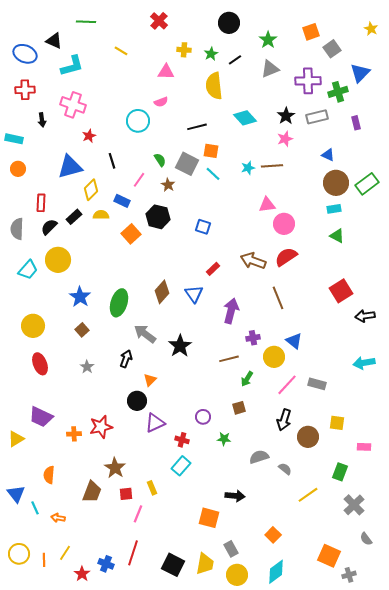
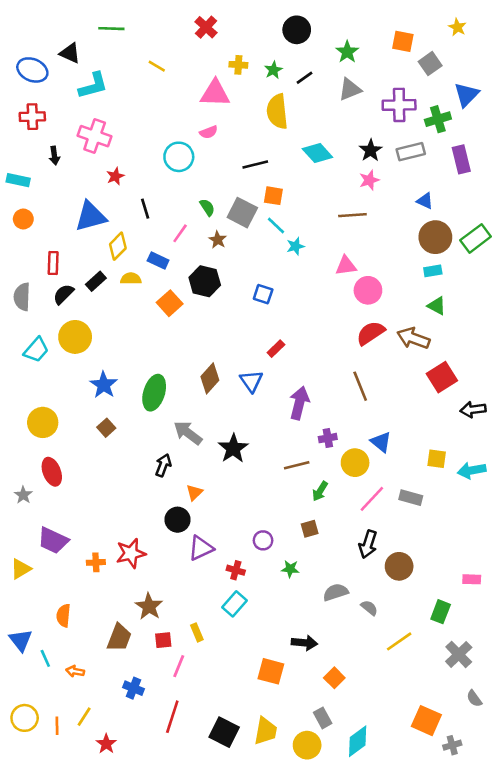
yellow star: (371, 29) -> (457, 27), moved
orange square: (311, 32) -> (403, 41), turned 30
pink triangle: (166, 72) -> (215, 93), size x1.4
purple rectangle: (356, 123) -> (461, 159), size x1.5
cyan star: (248, 168) -> (295, 246), moved
brown arrow: (253, 261) -> (413, 338), moved
gray star: (87, 367) -> (23, 495), moved
yellow square: (337, 423) -> (437, 459), moved
orange square: (273, 535) -> (334, 678), moved
gray rectangle: (231, 549) -> (323, 718), moved
blue cross: (106, 564) -> (133, 688), moved

